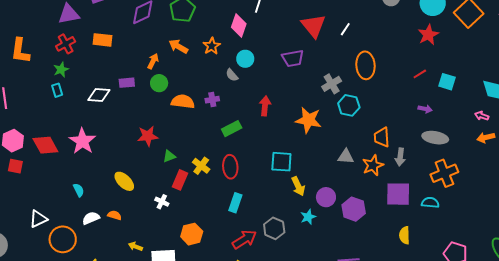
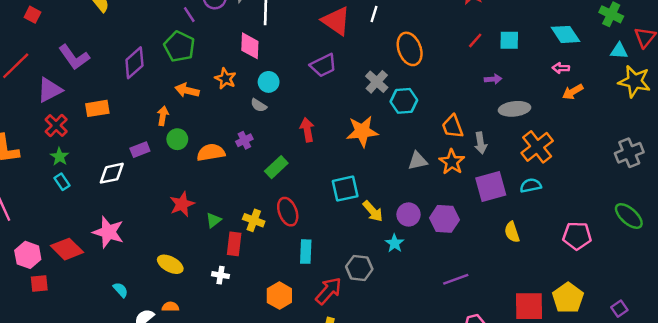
orange hexagon: (192, 234) -> (279, 296), moved

